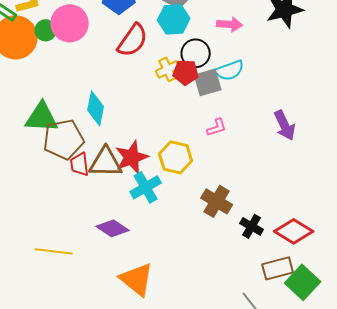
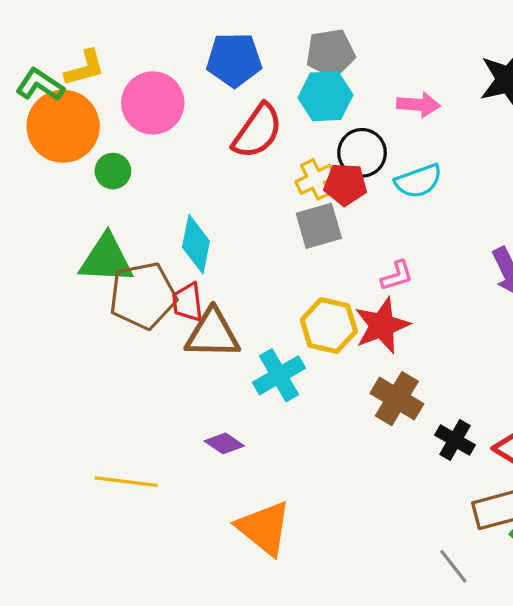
green circle: (46, 30) -> (113, 171), moved
gray square: (208, 82) -> (319, 226), moved
red star: (132, 157) -> (382, 325), moved
red trapezoid: (80, 164) -> (188, 302), moved
purple diamond: (113, 228) -> (224, 443), size x0.7

